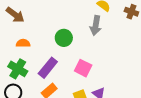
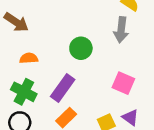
pink square: (83, 68) -> (123, 83), moved

